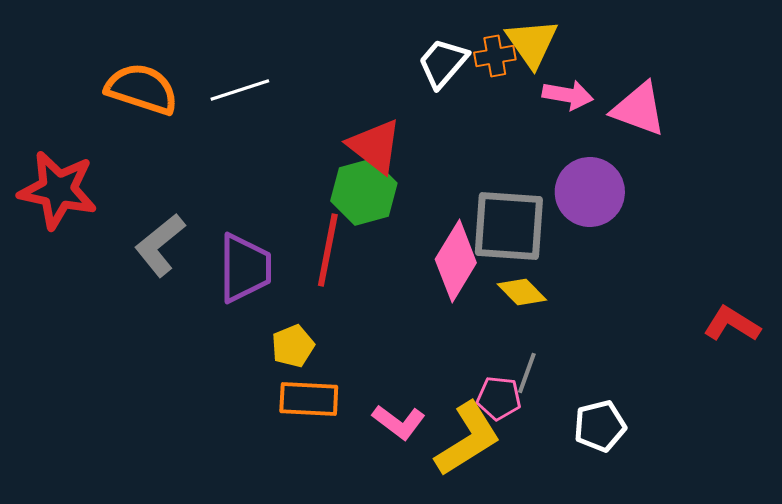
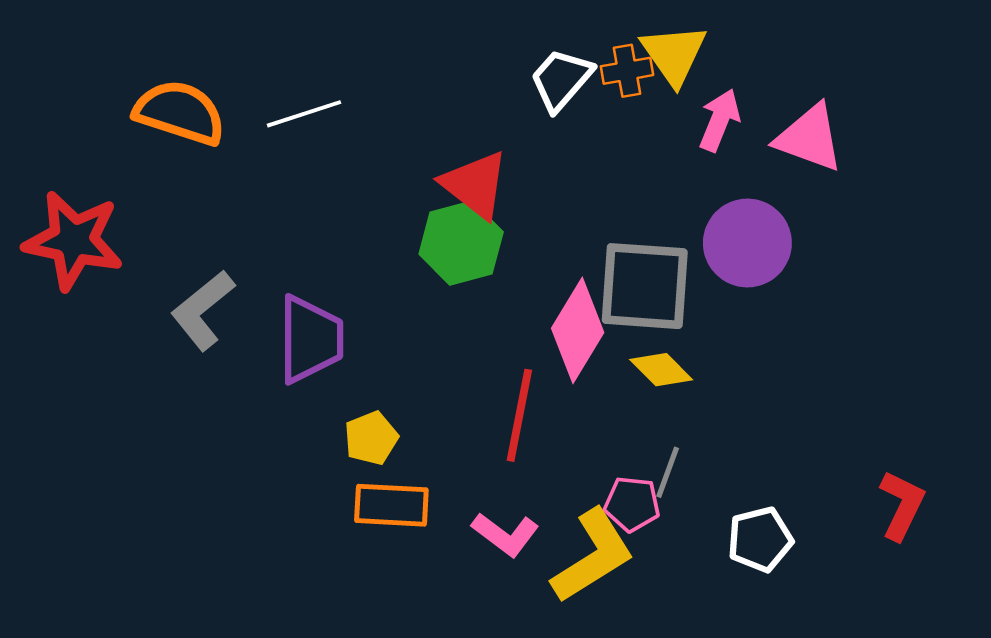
pink arrow: (568, 95) -> (719, 120), turned -78
red line: (328, 250) -> (519, 415), moved
red L-shape: (732, 324) -> (902, 505), moved, turned 84

